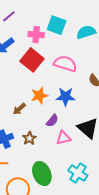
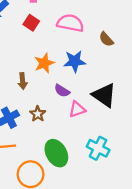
red square: (32, 60) -> (31, 23), size x0.6
brown arrow: (19, 109) -> (23, 81), turned -48
purple semicircle: (52, 121) -> (62, 91), turned 88

